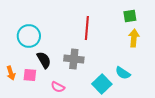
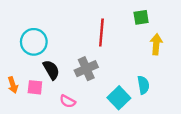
green square: (130, 16) -> (141, 17), moved
gray cross: (74, 59) -> (86, 69), turned -30
cyan semicircle: (123, 73) -> (143, 85), turned -133

